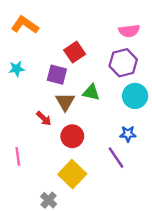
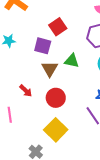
red arrow: (44, 118) -> (26, 91), moved

